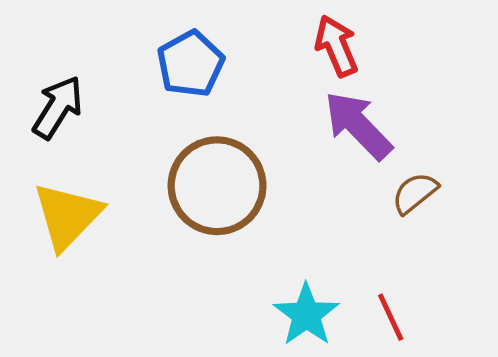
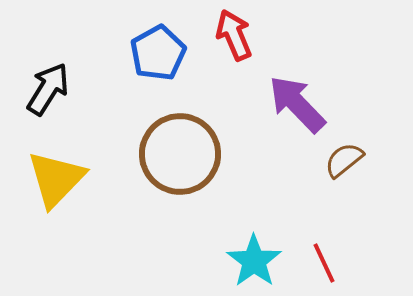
red arrow: (336, 46) -> (234, 35), moved

